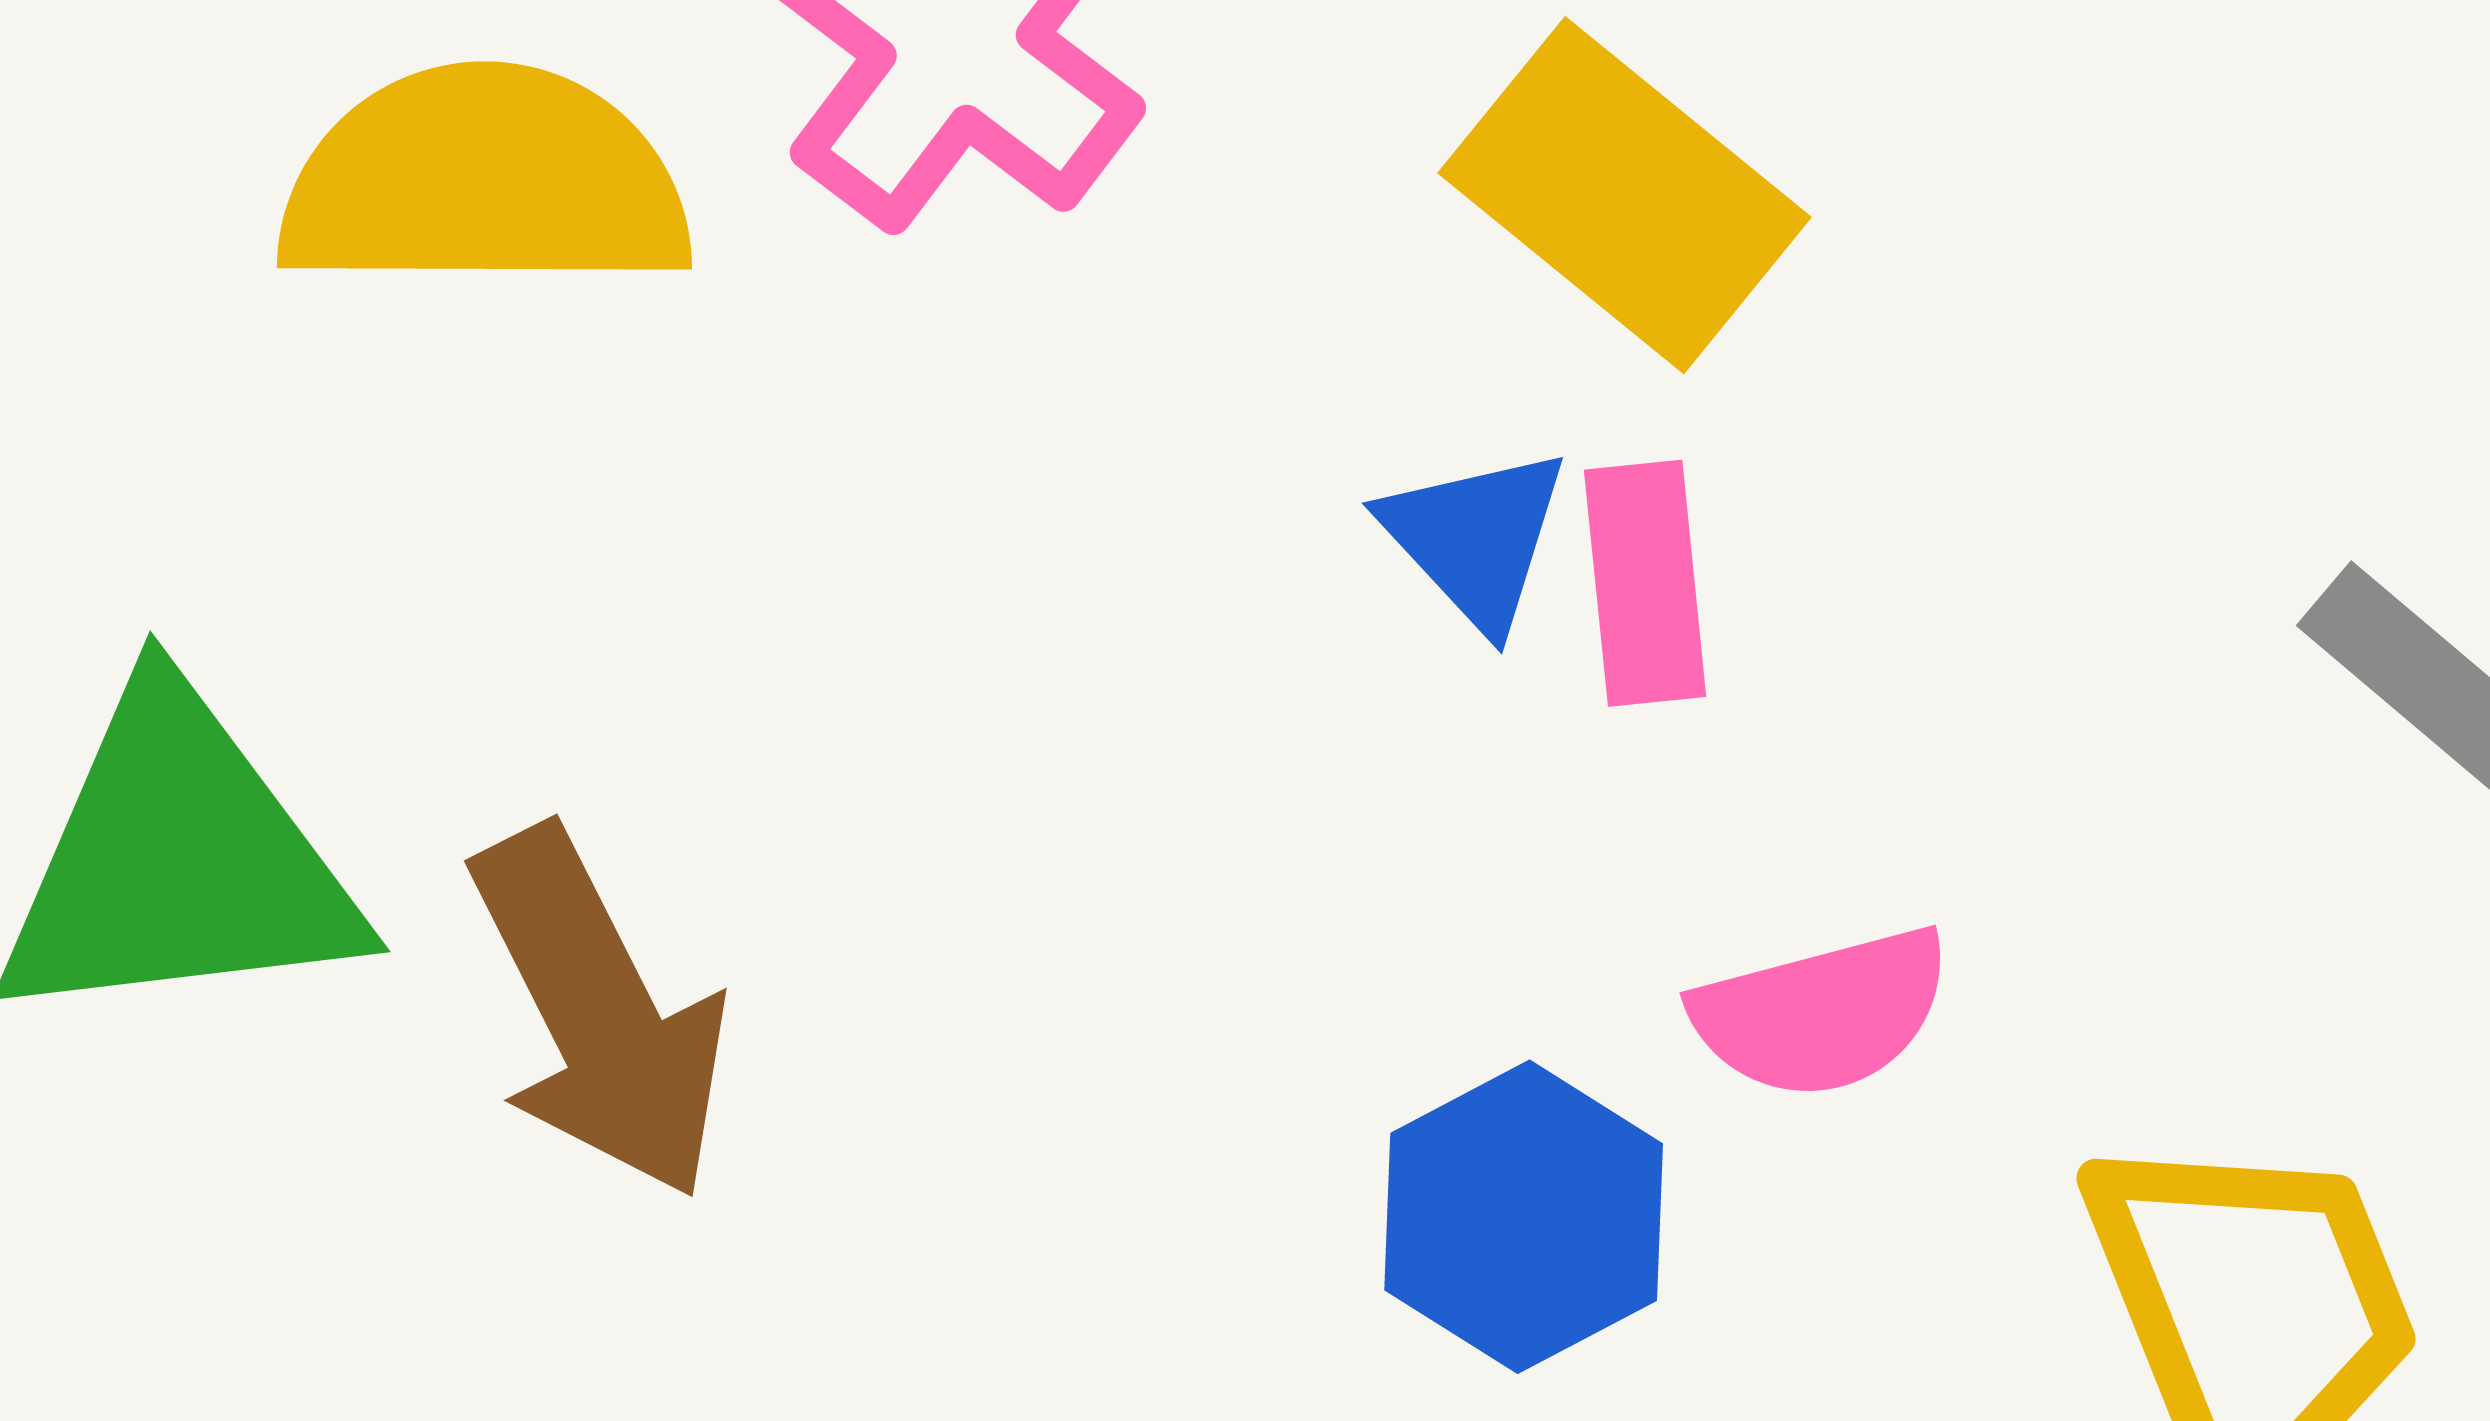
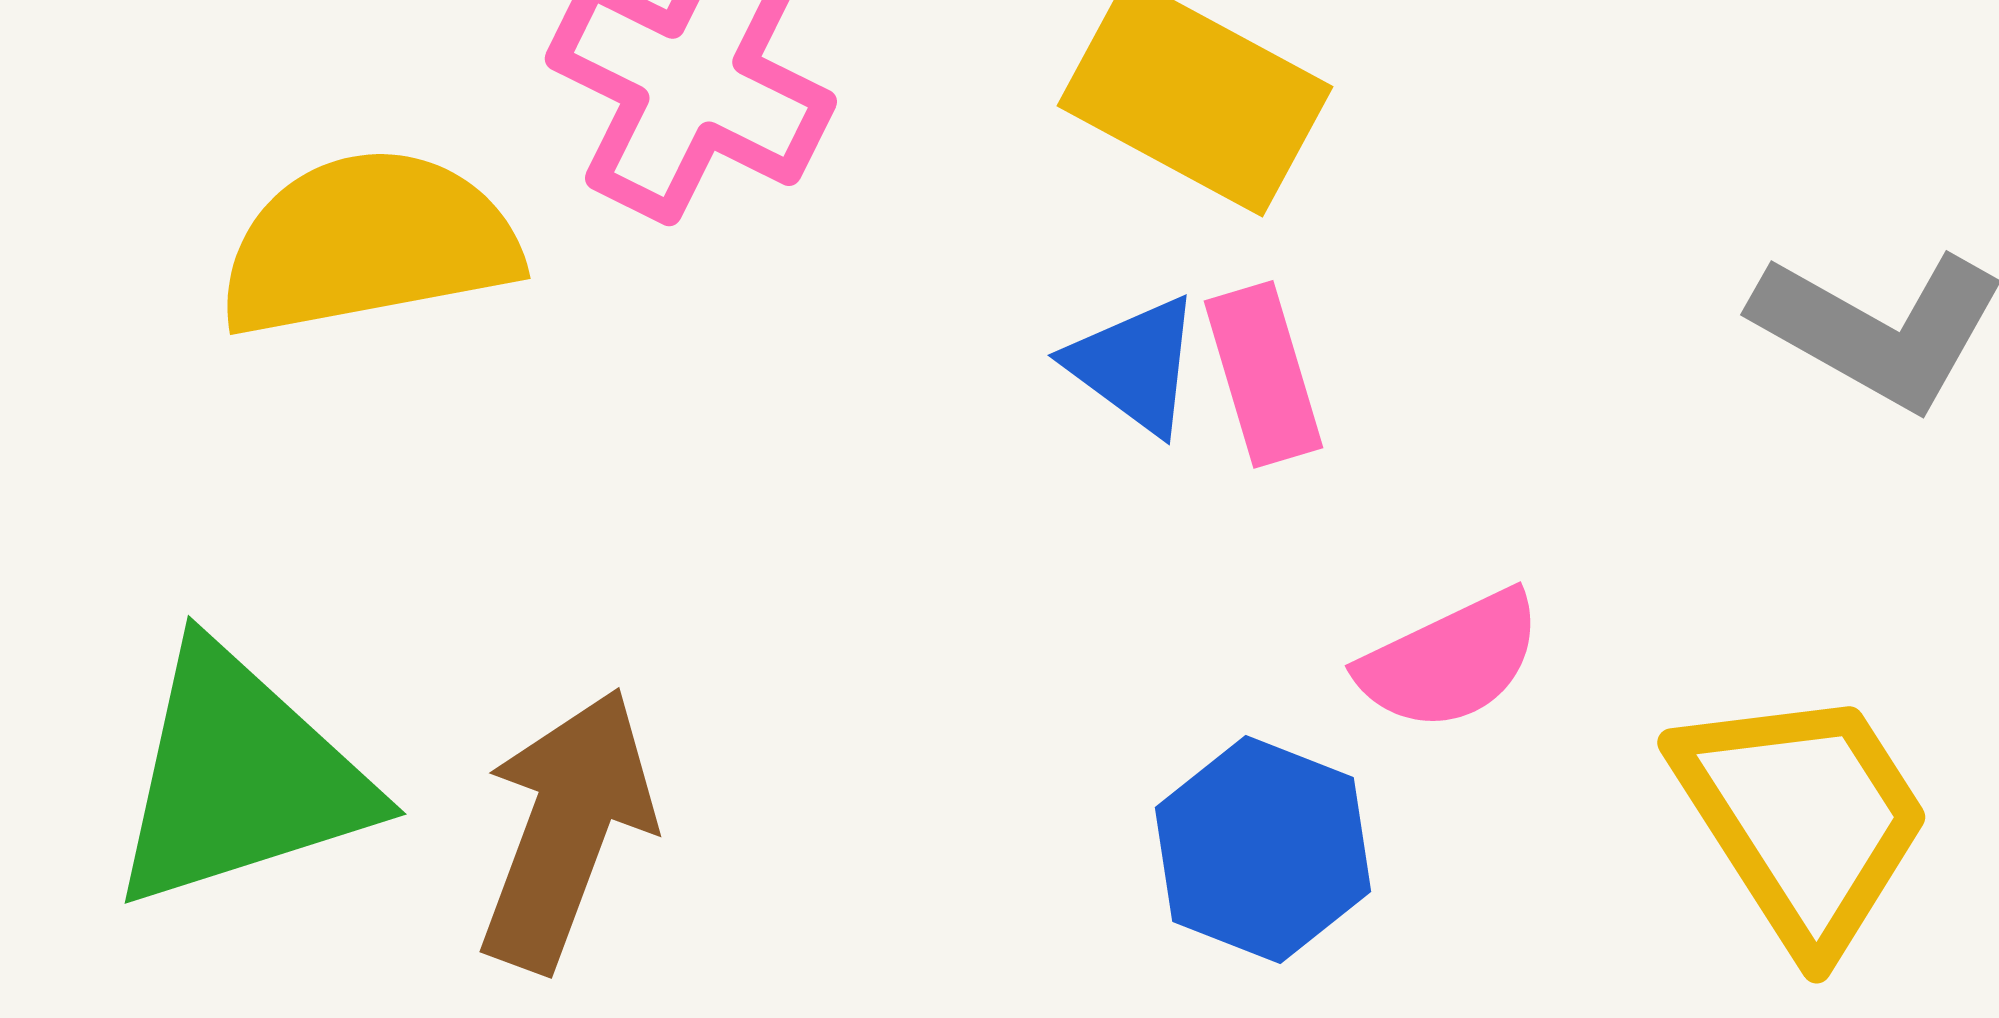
brown arrow: (599, 1013) -> (566, 829), turned -122

